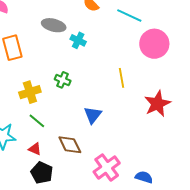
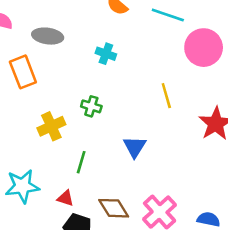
gray ellipse: (54, 25) -> (48, 36), moved
green line: (37, 121) -> (81, 162), moved, turned 72
brown diamond: (70, 145) -> (114, 208), moved

